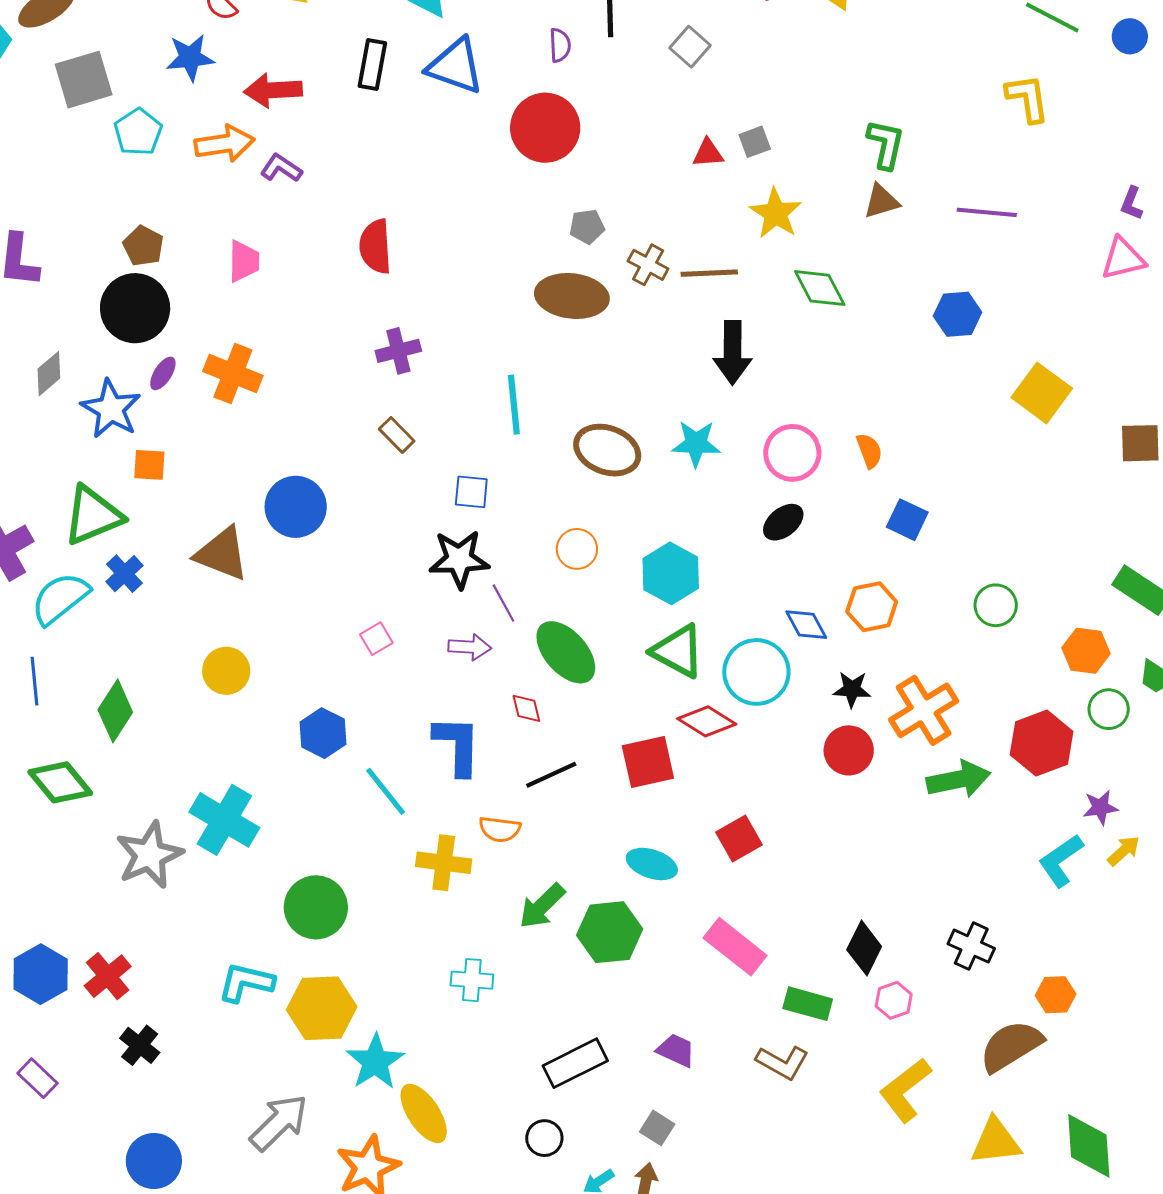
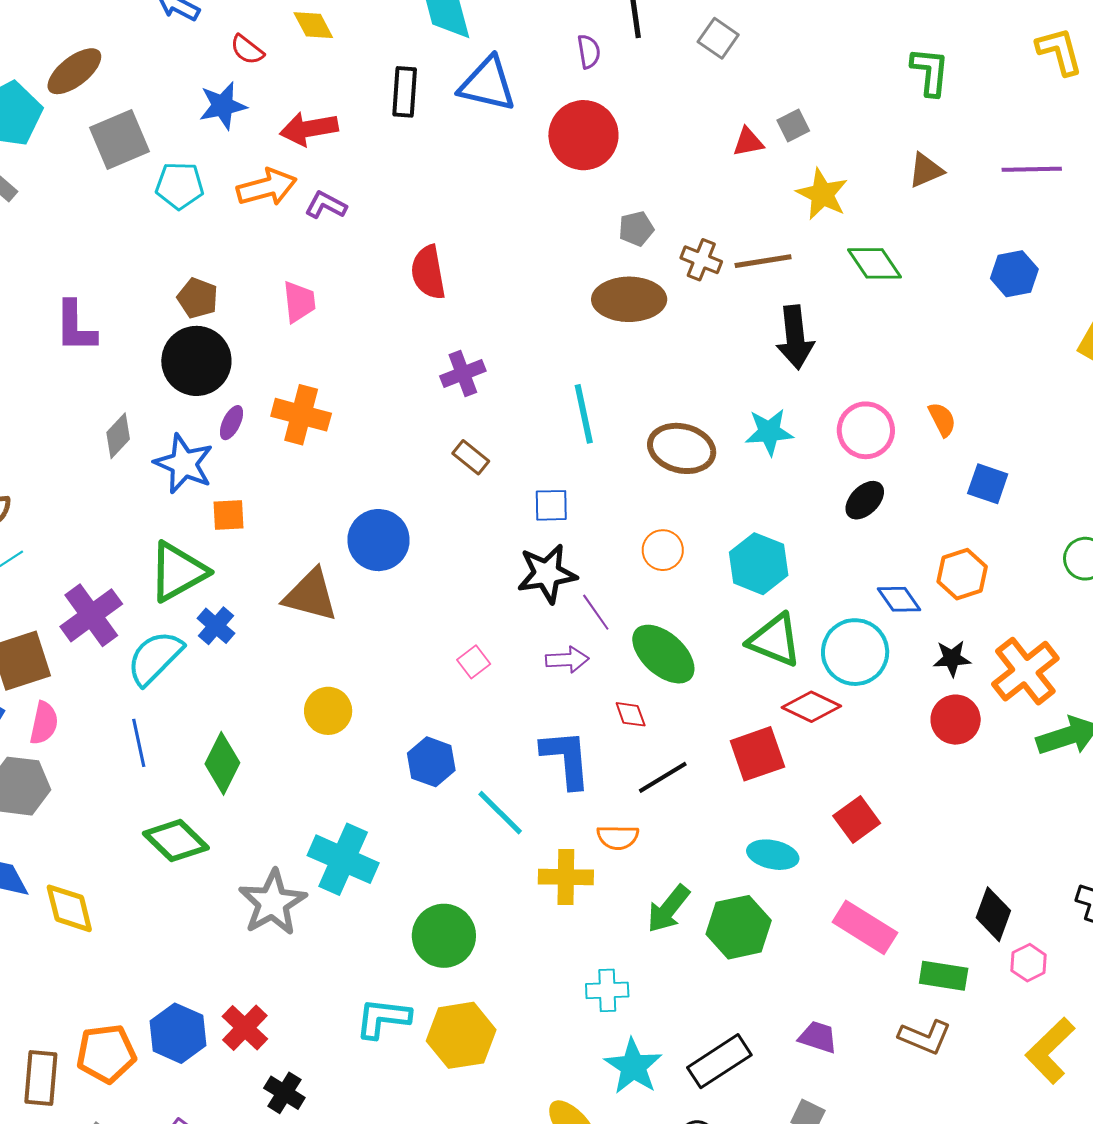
cyan pentagon: (138, 132) -> (180, 186), turned -30
green L-shape: (886, 144) -> (930, 72), moved
cyan star: (375, 1062) -> (633, 1066), moved

